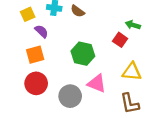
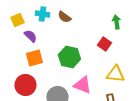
green arrow: (133, 25) -> (116, 22), moved, turned 64
orange square: (35, 55) -> (34, 58), moved

